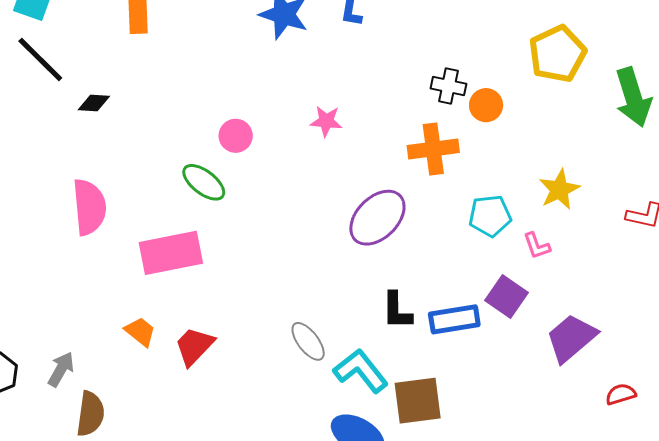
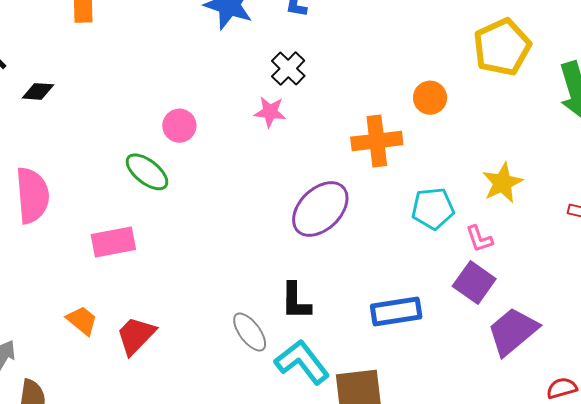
black cross: (448, 86) -> (288, 68), moved, turned 32
pink rectangle: (171, 253) -> (113, 242), size x0.7
purple square: (506, 296) -> (474, 283), moved
black L-shape: (397, 311) -> (296, 301), moved

